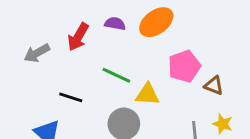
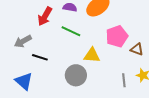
gray arrow: (37, 53) -> (23, 41), moved
green line: (116, 75) -> (71, 31), moved

